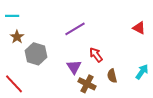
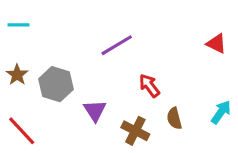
brown star: (17, 37) -> (17, 75), moved
purple triangle: (74, 67) -> (95, 111), moved

